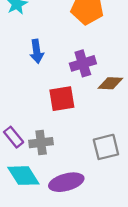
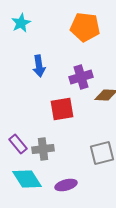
purple ellipse: (66, 182) -> (66, 185), size x0.7

